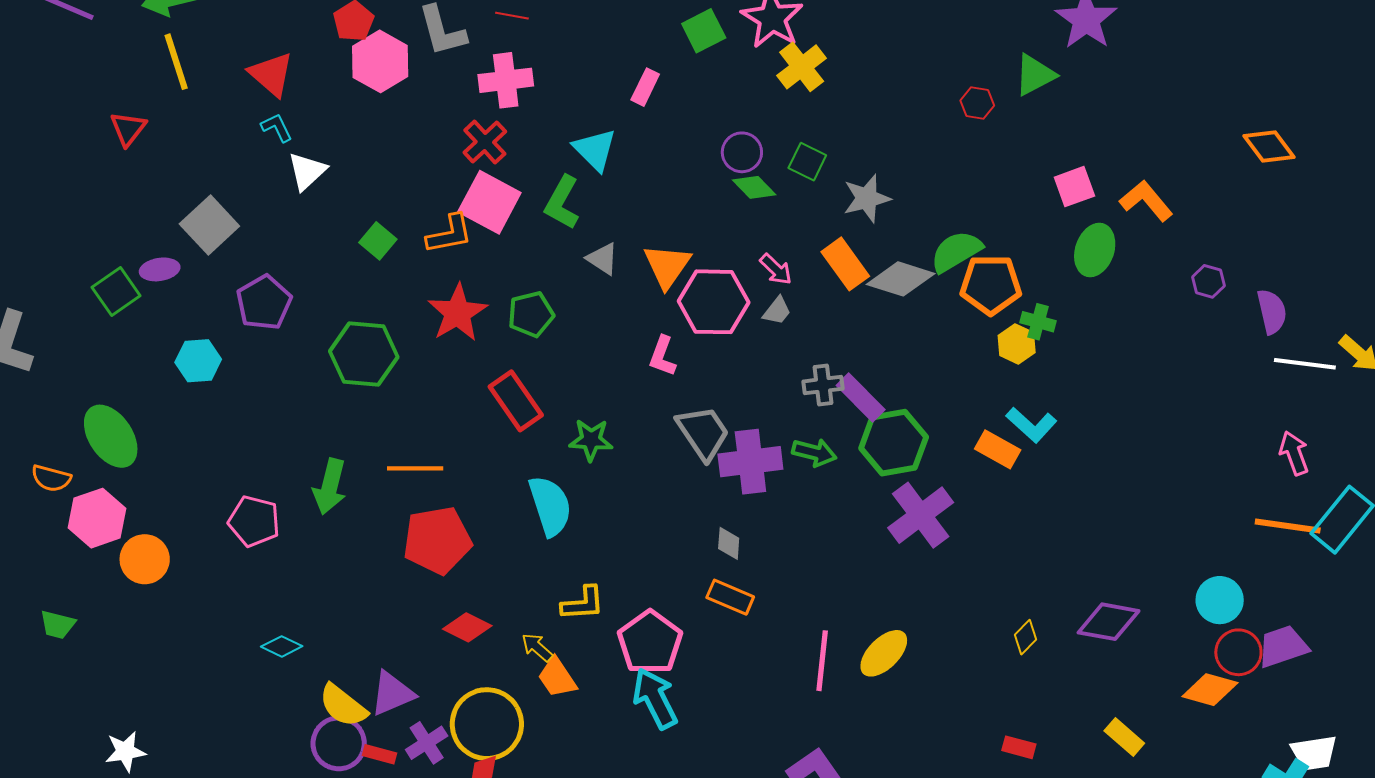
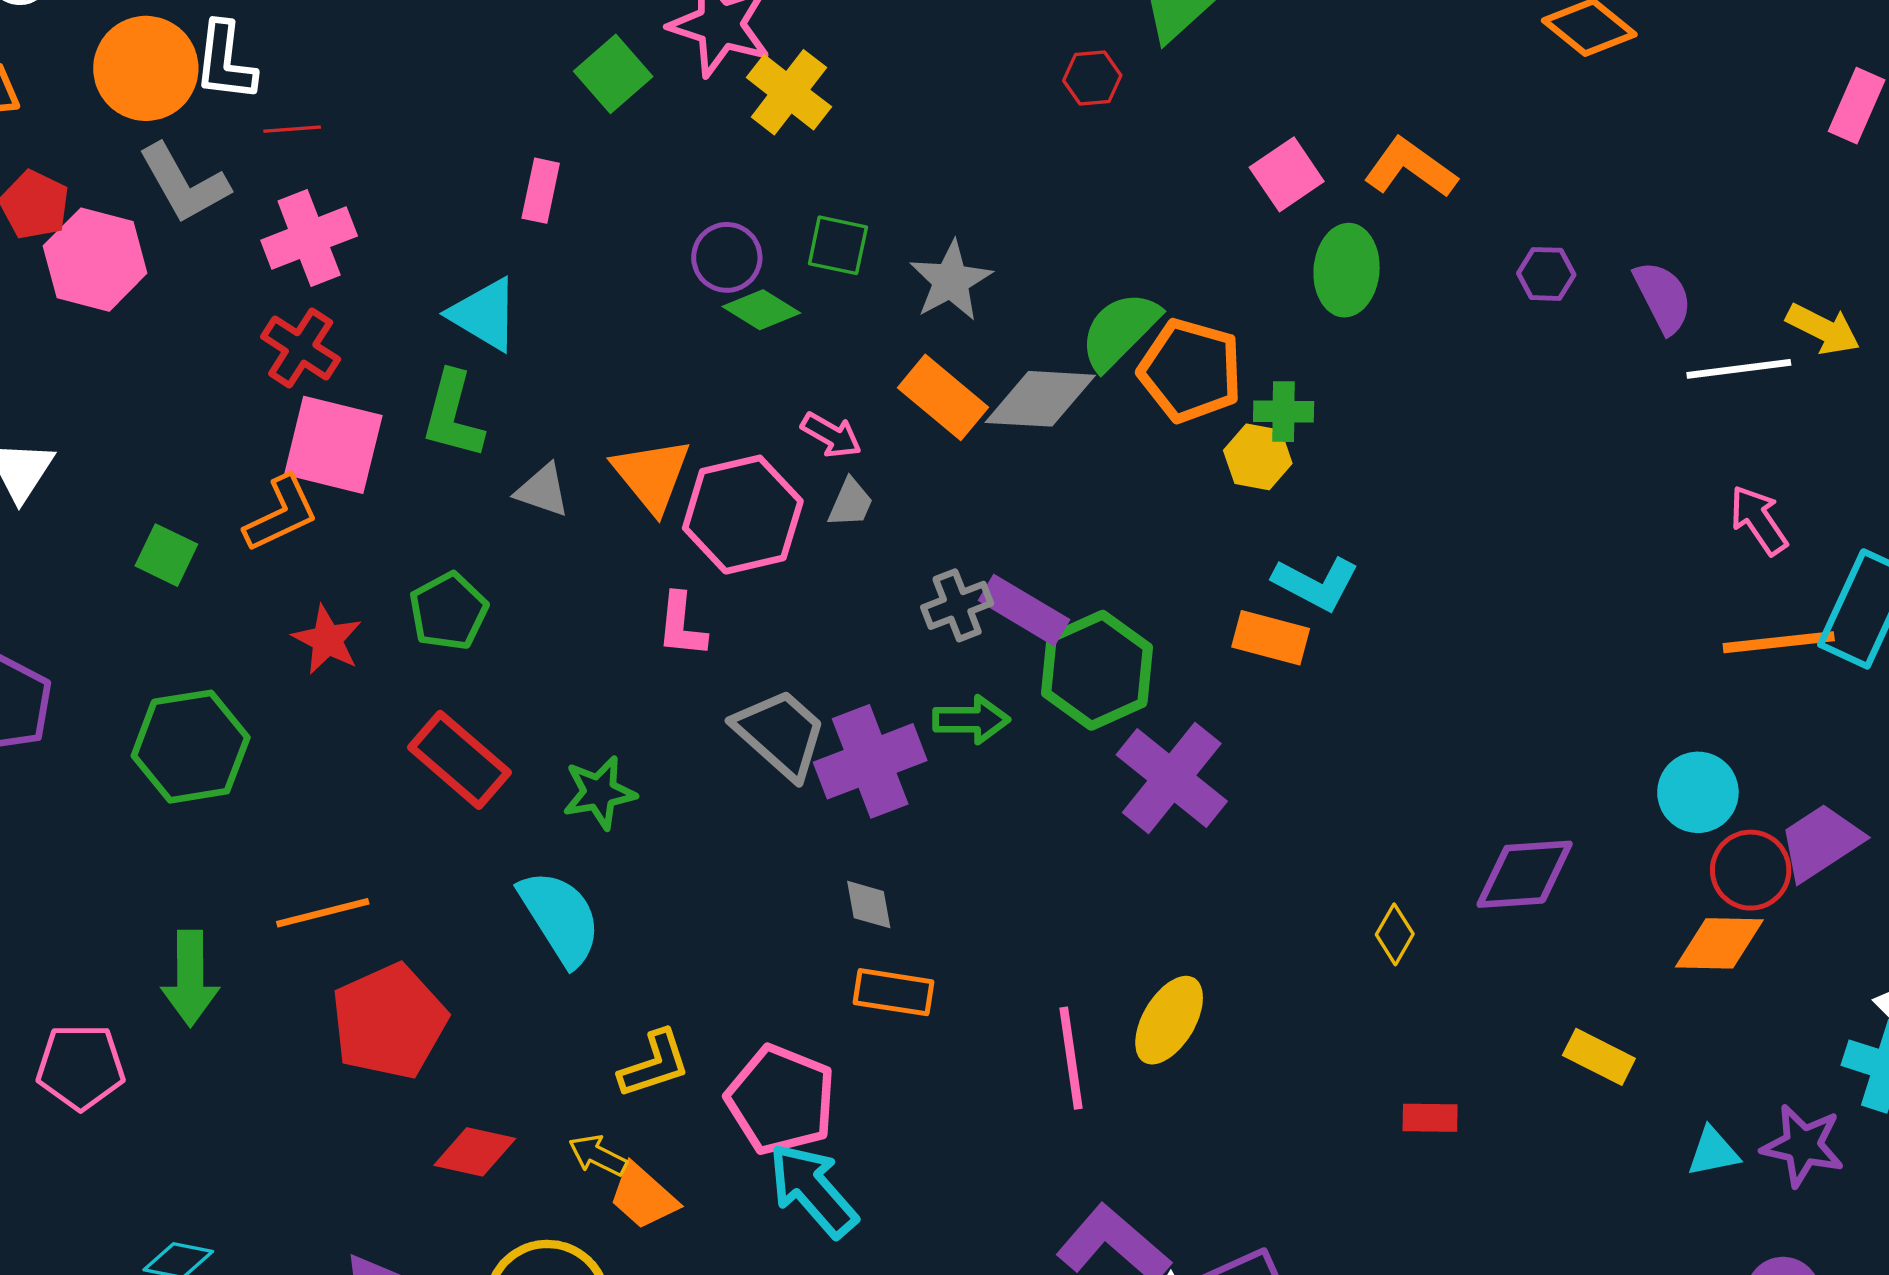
orange pentagon: (991, 285) -> (1190, 371), turned 30
red star: (457, 313) -> (327, 640), size x0.7

